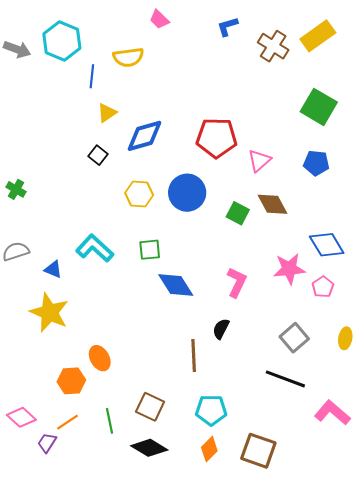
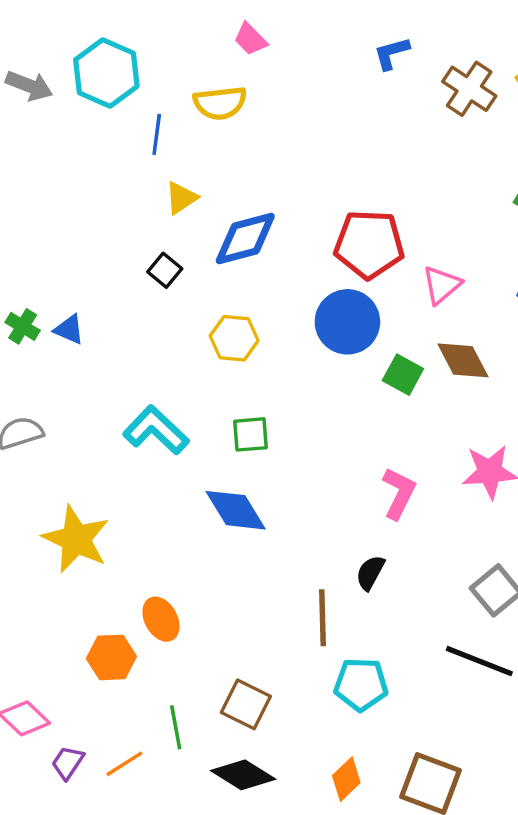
pink trapezoid: (159, 19) -> (250, 39), moved
blue circle: (187, 193) -> (347, 322), moved
blue triangle: (53, 269) -> (69, 329), moved
blue diamond: (176, 285) -> (236, 510), moved
cyan pentagon: (211, 410) -> (361, 684), moved
orange line: (67, 422) -> (124, 764), moved

